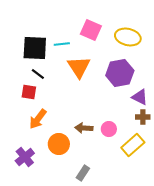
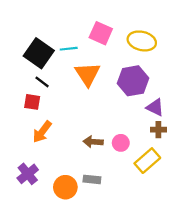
black square: (35, 48) -> (39, 53), turned 32
orange circle: (59, 144) -> (65, 187), moved
gray rectangle: (83, 173) -> (92, 179), moved, turned 63

